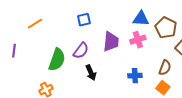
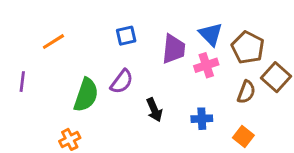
blue triangle: (141, 19) -> (211, 34), turned 42
purple trapezoid: (111, 42) -> (174, 49), moved
brown semicircle: (165, 68) -> (246, 92), moved
black arrow: (91, 73) -> (154, 110), moved

